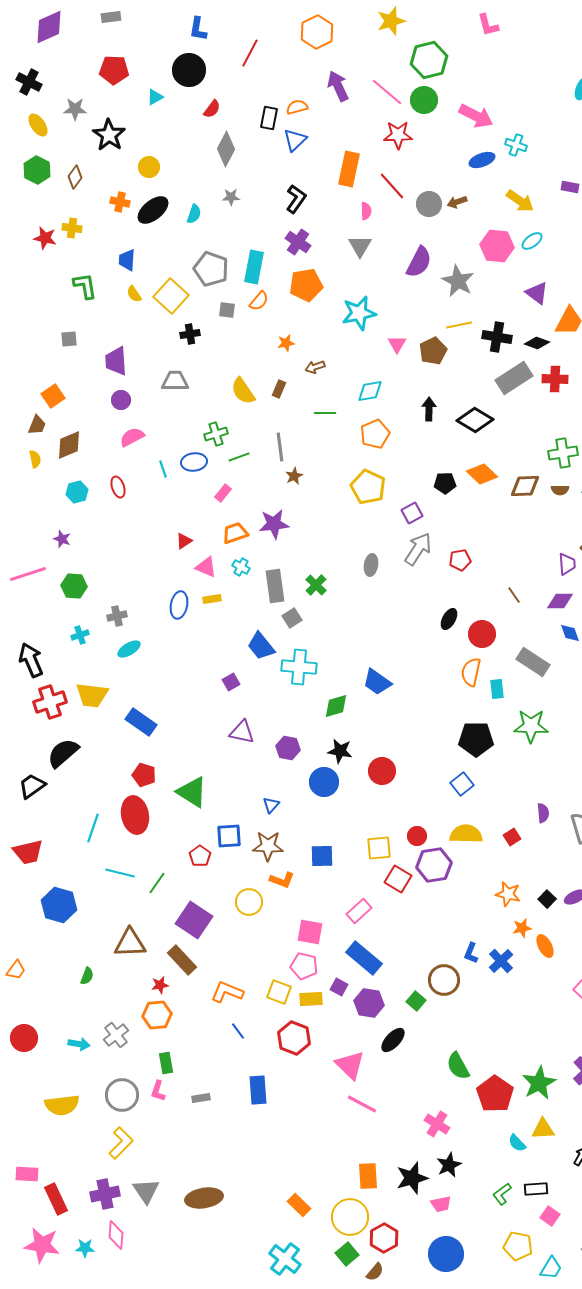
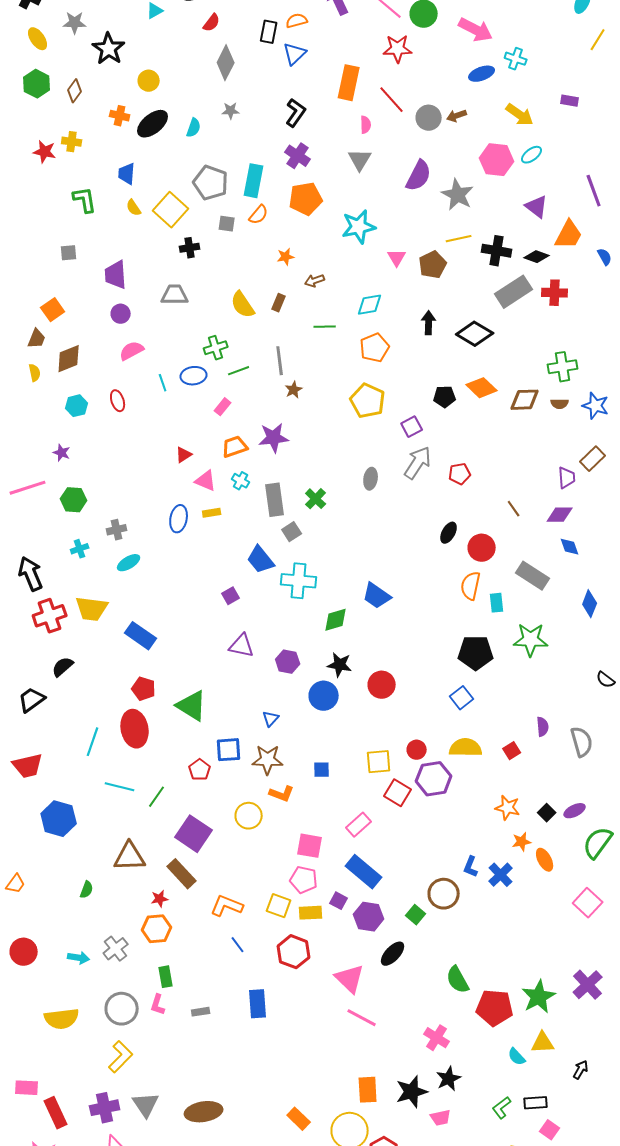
black semicircle: (63, 753) -> (63, 667), size x0.7
blue square: (322, 856) -> (322, 770), size x0.7
red pentagon: (495, 1094) -> (495, 1008), turned -30

